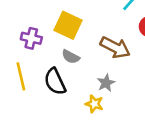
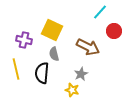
gray semicircle: (71, 57) -> (54, 54), turned 48
black semicircle: (55, 82) -> (42, 73), turned 30

